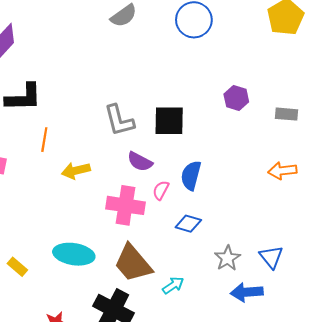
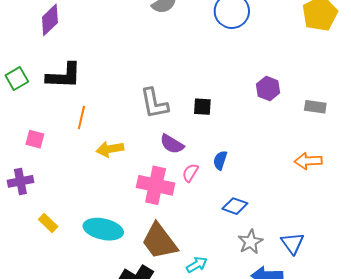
black square: (169, 121) -> (202, 107), size x0.6
blue semicircle: (191, 175) -> (220, 160), size x0.7
blue diamond: (188, 224) -> (235, 206), moved
yellow rectangle: (17, 267) -> (48, 223), moved

